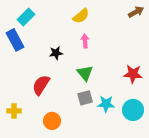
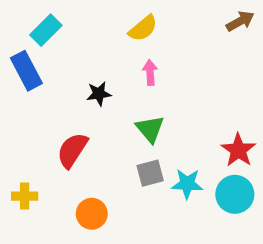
red star: (133, 74) -> (238, 150), moved, turned 30

